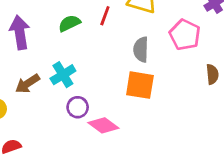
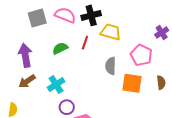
brown arrow: (27, 84) -> (27, 81), moved
orange square: (140, 85) -> (132, 83), moved

